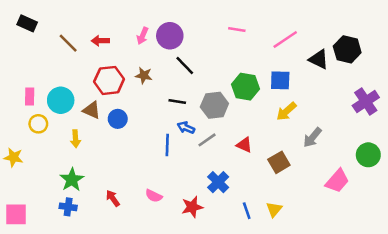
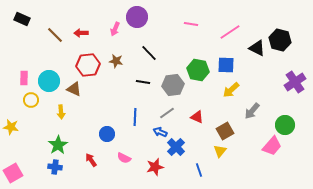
purple circle: (170, 36) -> (137, 17), moved
blue circle: (118, 119) -> (107, 134), moved
blue arrow: (186, 128) -> (160, 132), moved
green circle: (368, 155) -> (285, 125), moved
yellow triangle: (274, 209) -> (220, 151), moved
pink square: (16, 214) -> (13, 173), turned -30

